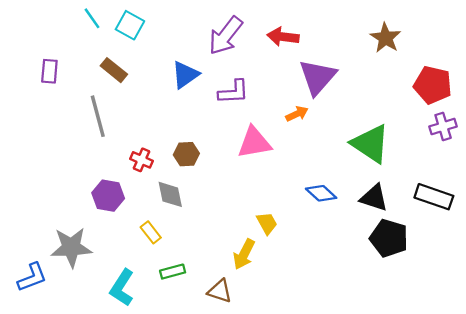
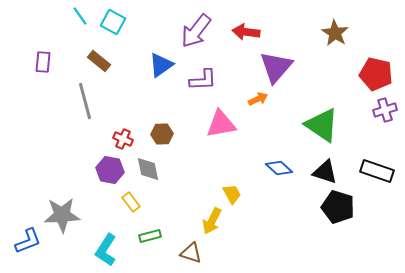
purple hexagon: (108, 196) -> (110, 170), moved

